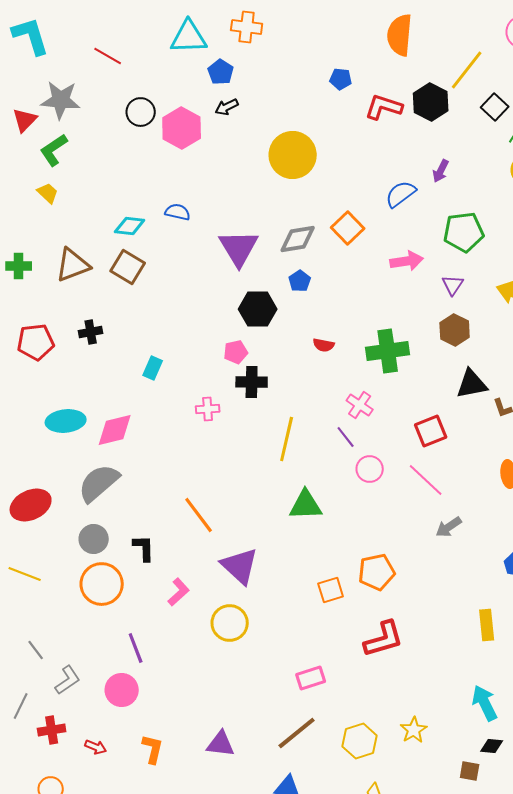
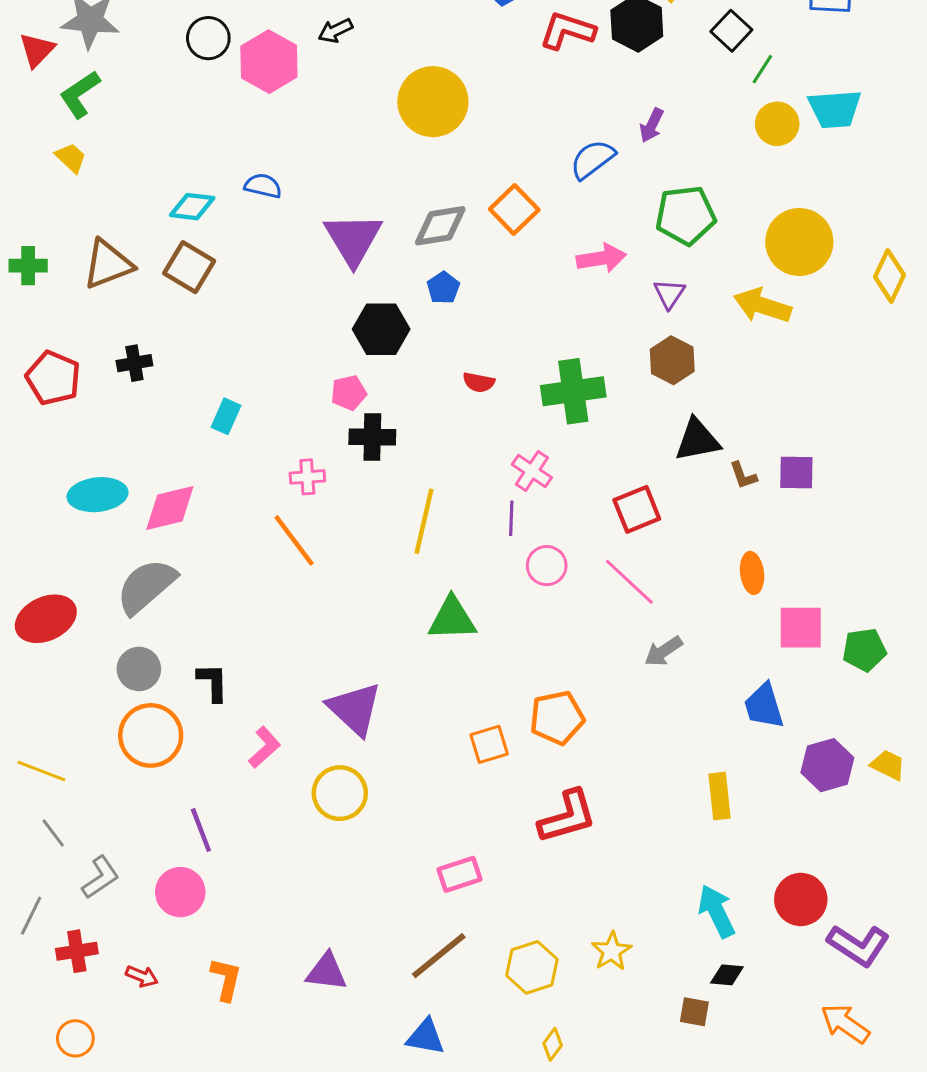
red pentagon: (36, 342) -> (53, 378), turned 30
purple line: (346, 437) -> (511, 518), turned 40
orange line: (199, 515) -> (294, 540), moved
yellow line: (25, 574) -> (41, 771), moved

